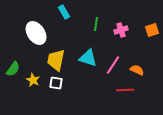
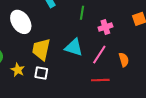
pink cross: (121, 30) -> (105, 27), moved
orange semicircle: (137, 70) -> (124, 60), turned 48
red line: (125, 90) -> (100, 80), moved

